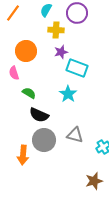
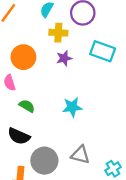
cyan rectangle: (77, 68) -> (103, 51), moved
cyan star: (68, 94) -> (72, 107), turned 30
black semicircle: (39, 115) -> (19, 136), moved

